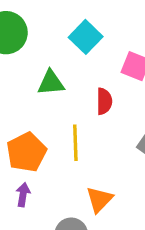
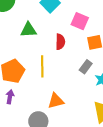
orange triangle: (99, 200) -> (56, 101), turned 30

